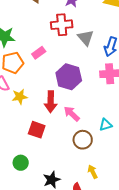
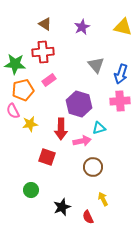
red cross: (62, 25) -> (43, 52), moved
pink arrow: (72, 114) -> (82, 141), turned 126
cyan triangle: (106, 125) -> (99, 128), moved

